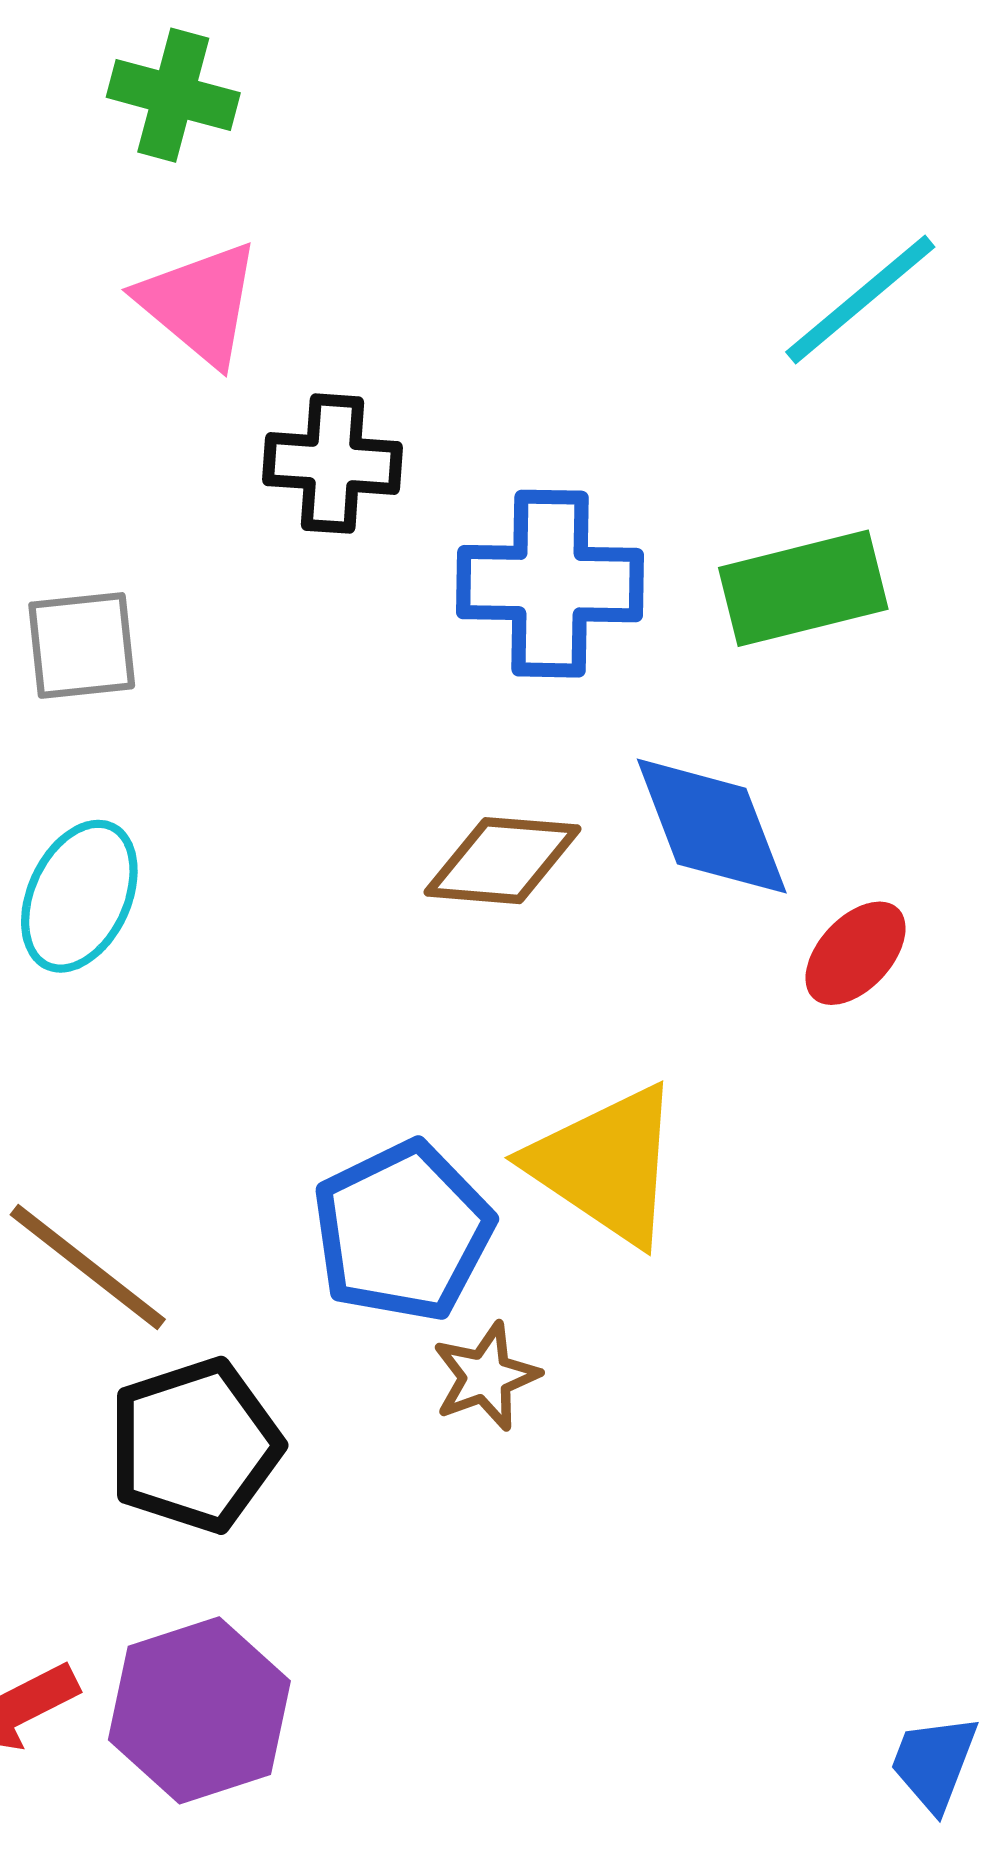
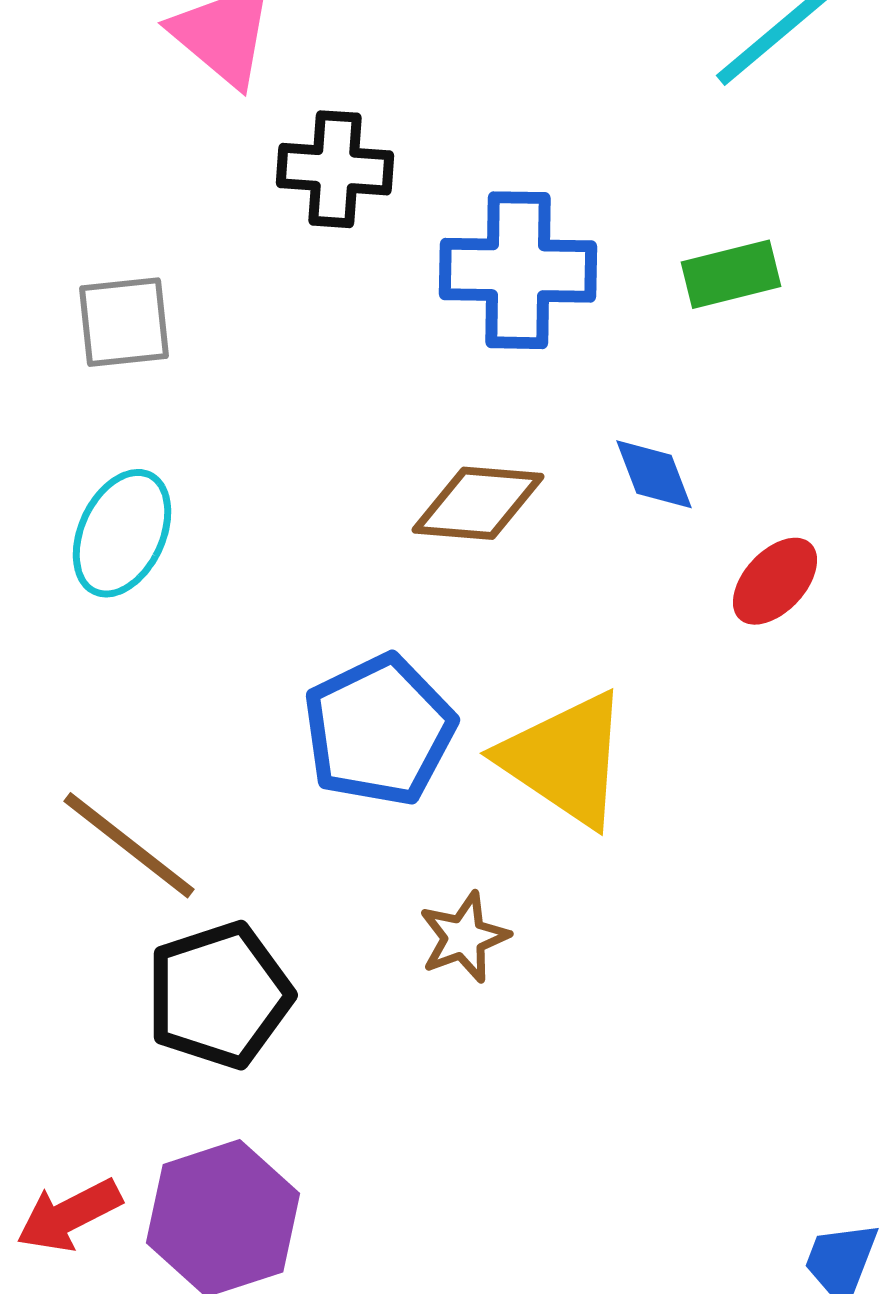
green rectangle: (803, 588) -> (731, 274), size x0.7
blue diamond: (712, 826) -> (654, 474), size x0.6
blue pentagon: (403, 1231) -> (379, 730), moved

